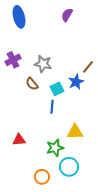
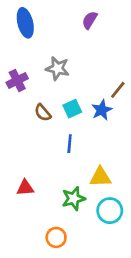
gray star: (43, 64) -> (57, 68), moved
cyan square: (57, 89) -> (72, 109), moved
cyan circle: (69, 167) -> (110, 211), moved

